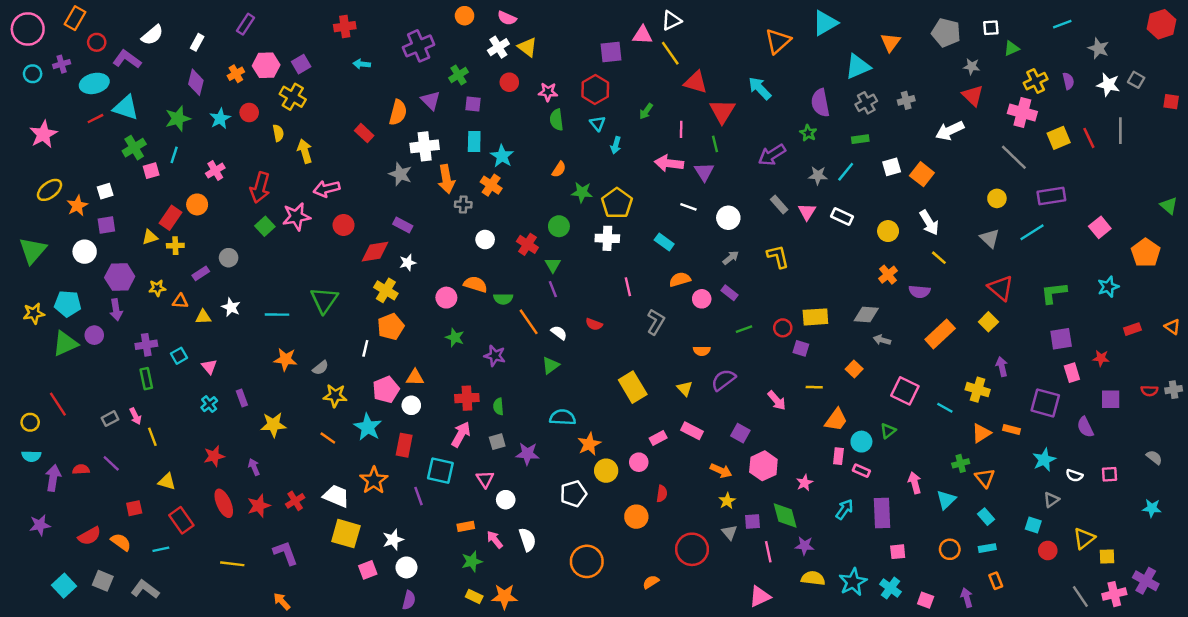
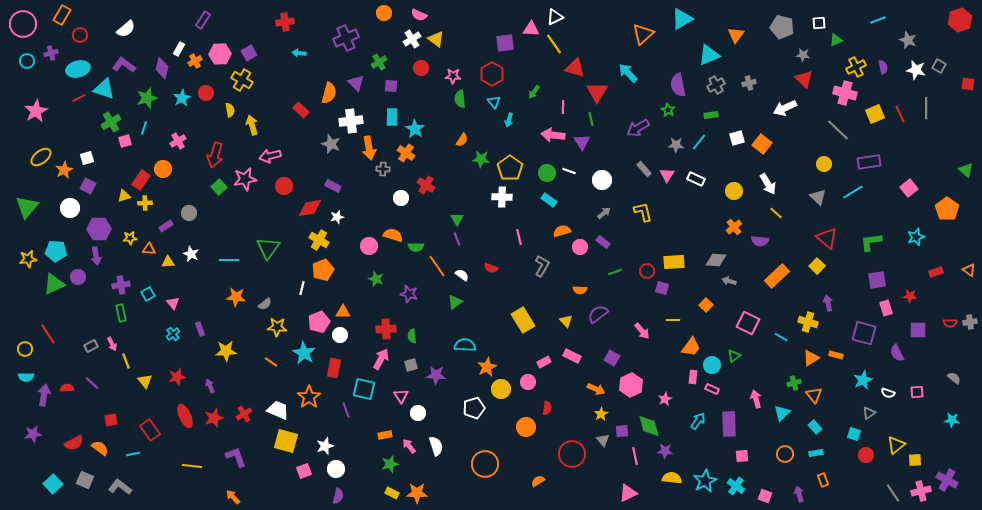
white rectangle: (197, 42) -> (179, 49), moved
purple L-shape: (127, 59) -> (124, 65), moved
purple square: (106, 225) -> (88, 186), turned 35
green circle: (559, 226) -> (547, 173), moved
red cross: (527, 244) -> (426, 185), moved
yellow triangle: (167, 482) -> (145, 381), moved, turned 35

